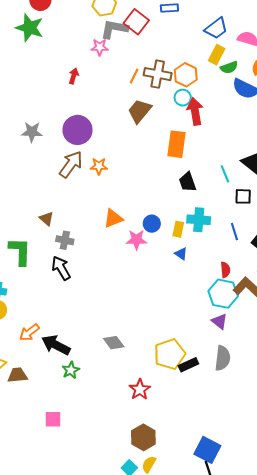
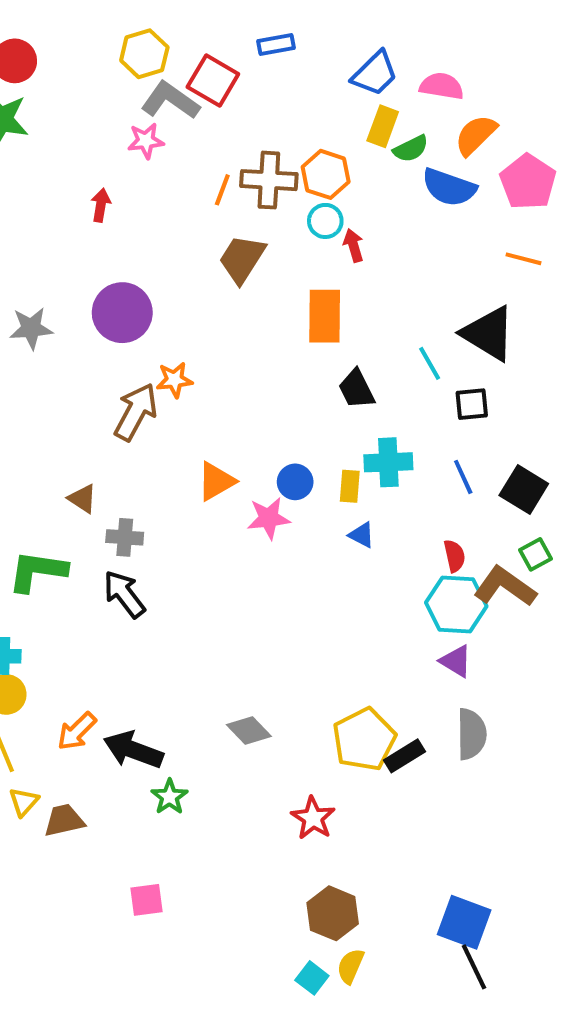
gray L-shape: (114, 29) -> (170, 100), turned 32
red arrow: (195, 111) -> (353, 245), size x0.6
brown arrow: (71, 164) -> (136, 412), moved
green L-shape: (20, 251) -> (37, 571), turned -76

